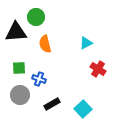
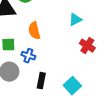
orange semicircle: (45, 44) -> (34, 31), moved
black rectangle: (52, 104) -> (41, 81), turned -49

